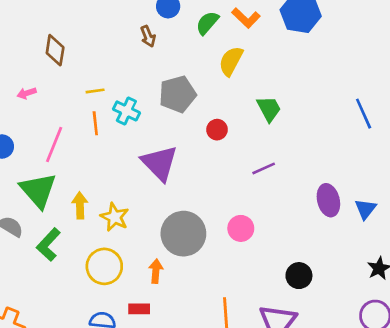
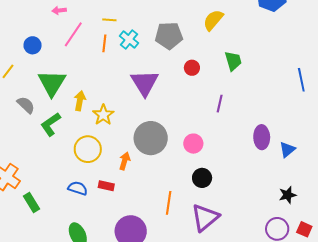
pink line: (54, 144) -> (73, 34), moved
purple line: (264, 168) -> (220, 104), turned -66
black circle: (299, 276) -> (202, 178), moved

